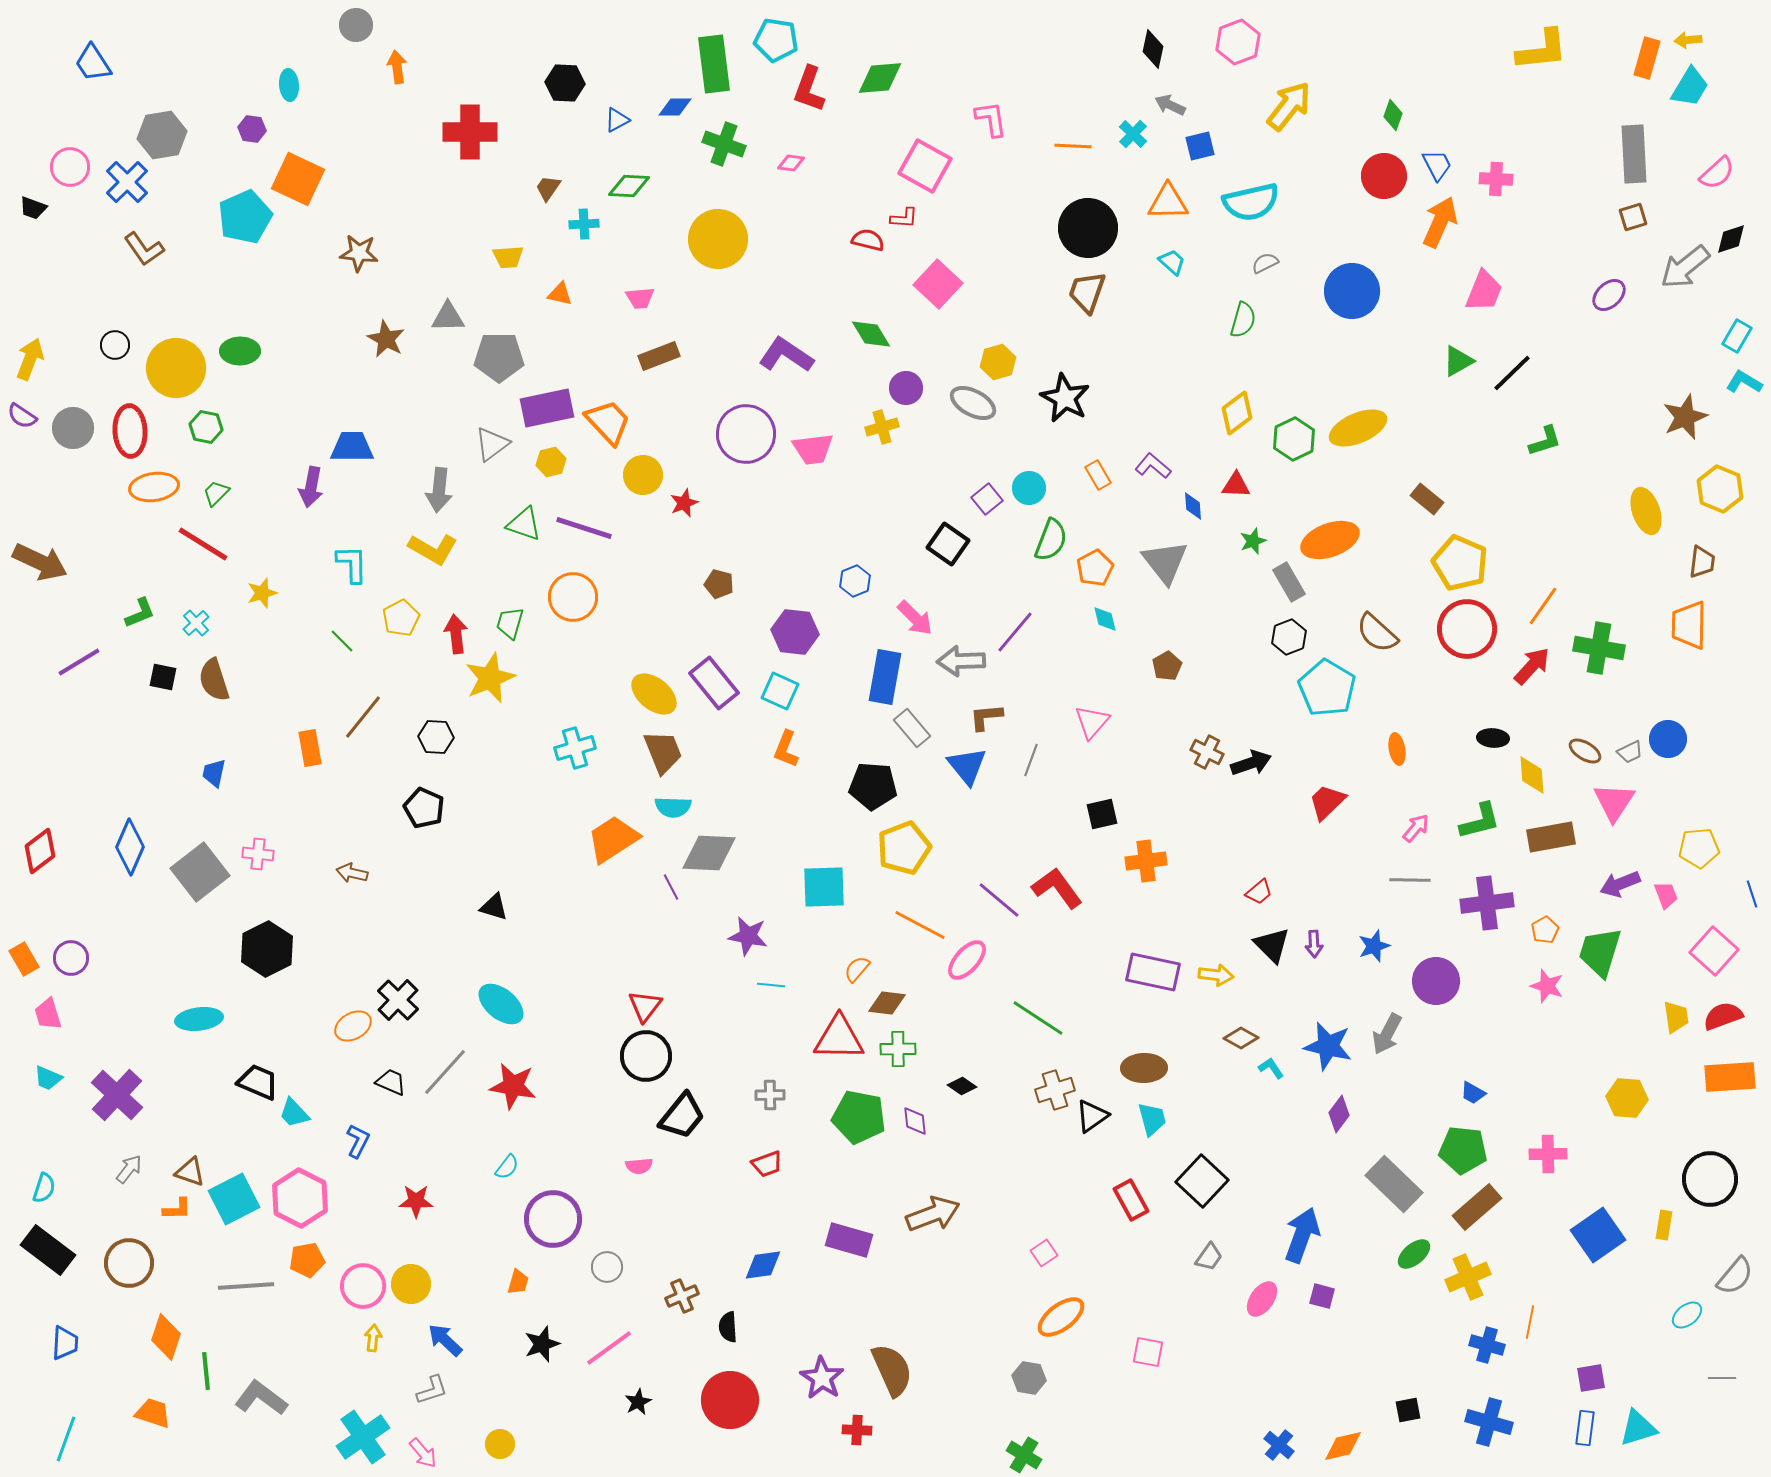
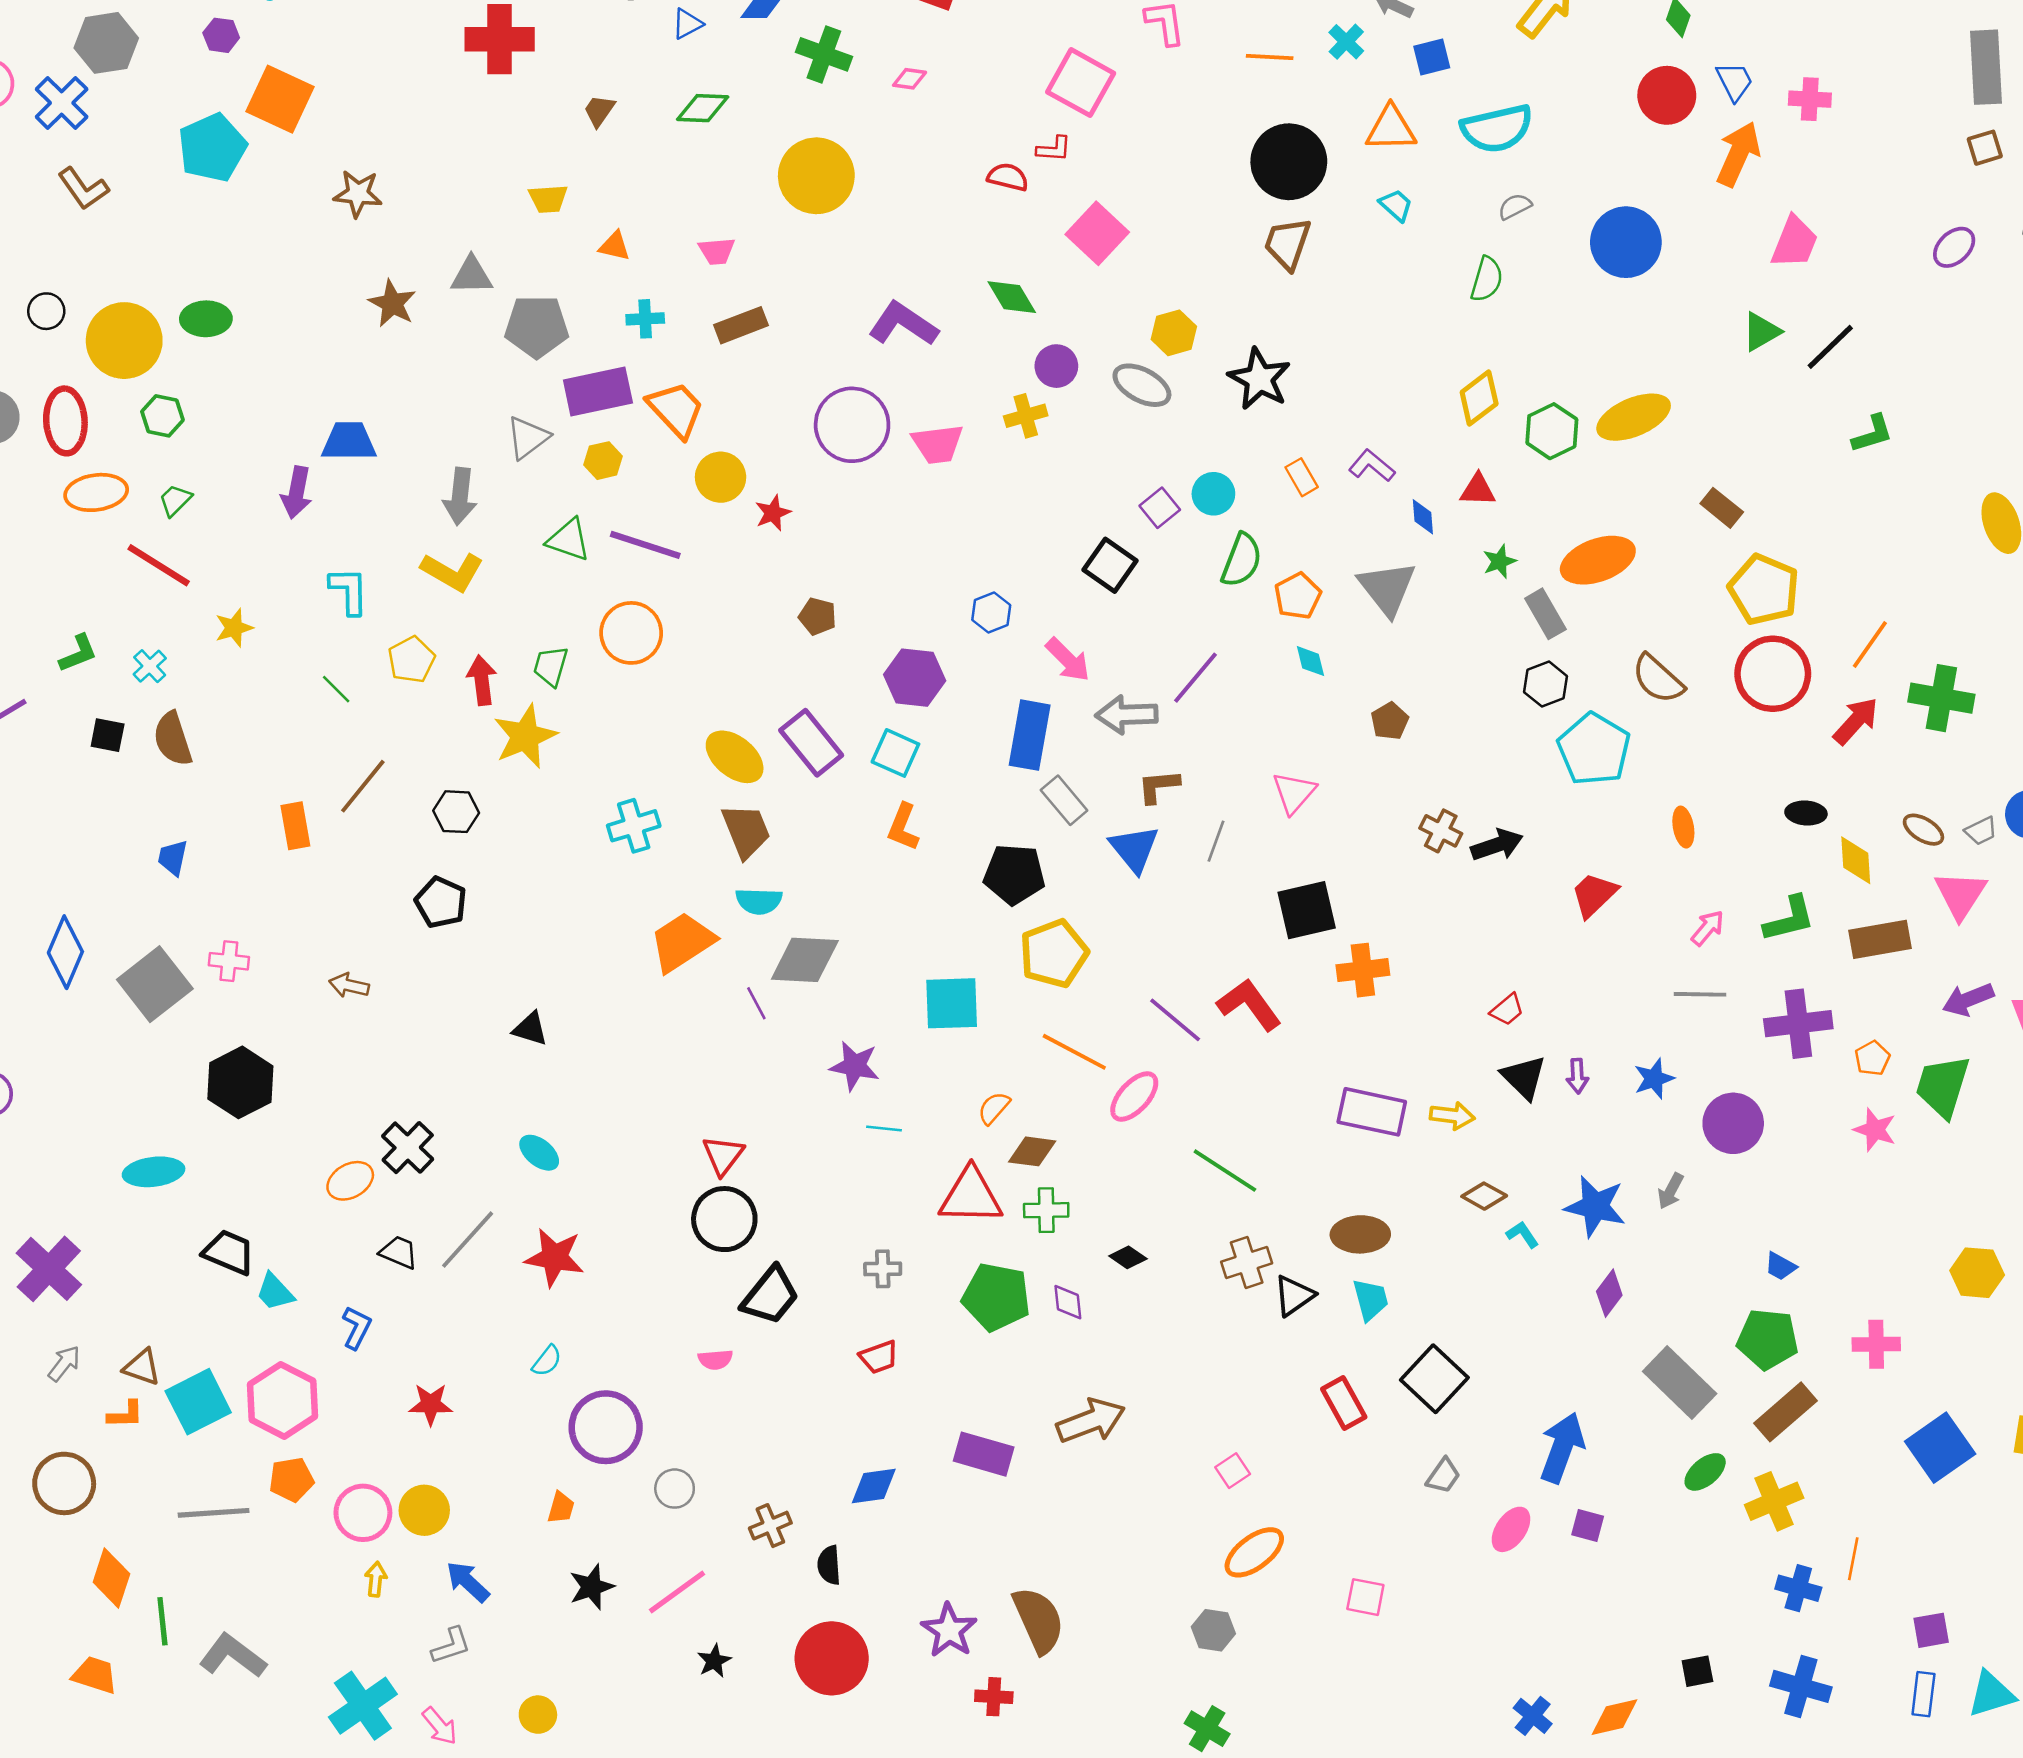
cyan cross: (584, 224) -> (645, 319), moved
black square: (1102, 814) -> (1307, 910), size x1.5
cyan ellipse: (501, 1004) -> (539, 1153), size x0.7
gray arrow: (1387, 1034) -> (1671, 1191), size x0.7

